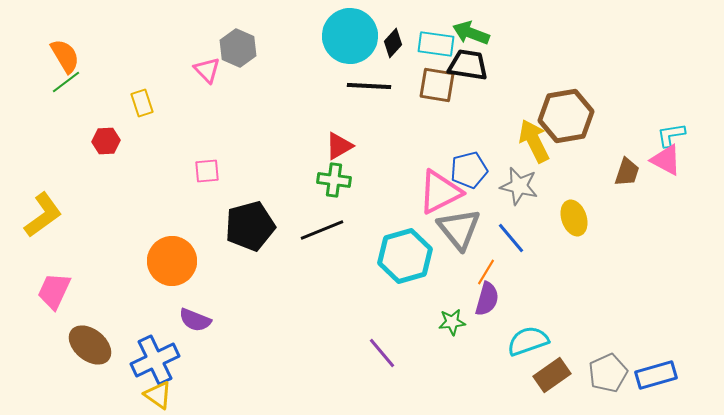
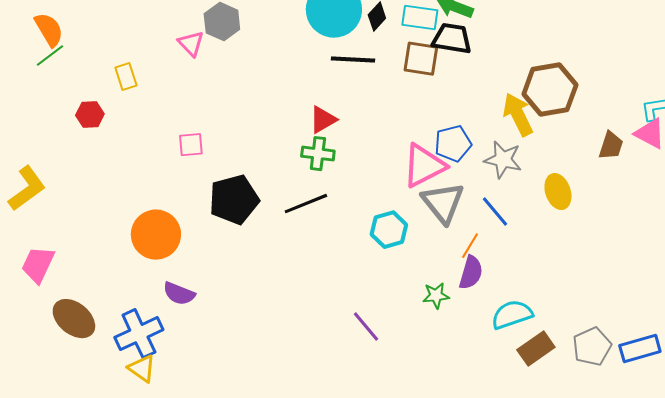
cyan hexagon: (405, 256) -> (389, 230), size x0.7

